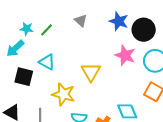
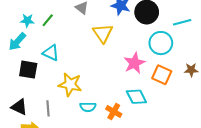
pink star: (125, 55) -> (134, 63), moved, turned 30
yellow triangle: (91, 72) -> (103, 33), moved

